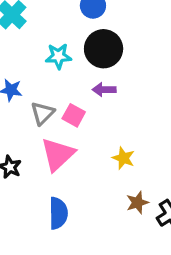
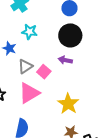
cyan star: (58, 56) -> (29, 32), moved
yellow star: (123, 158) -> (68, 104), size x1.5

